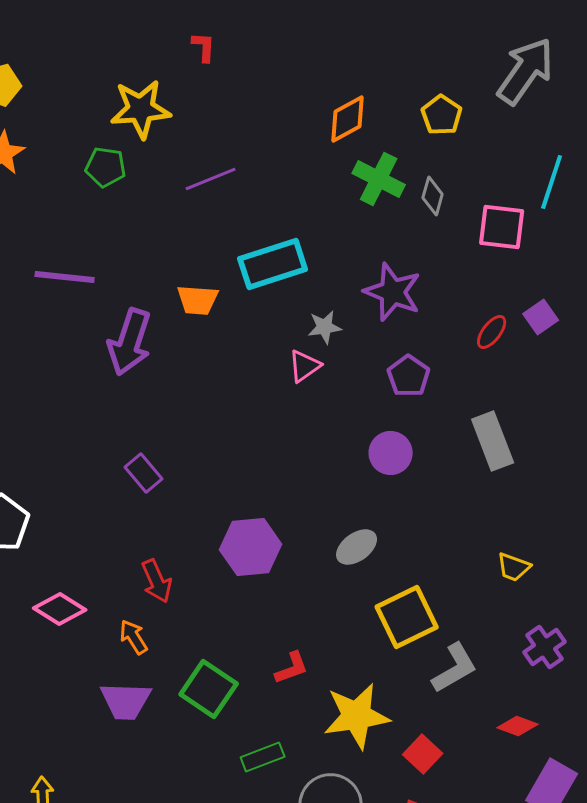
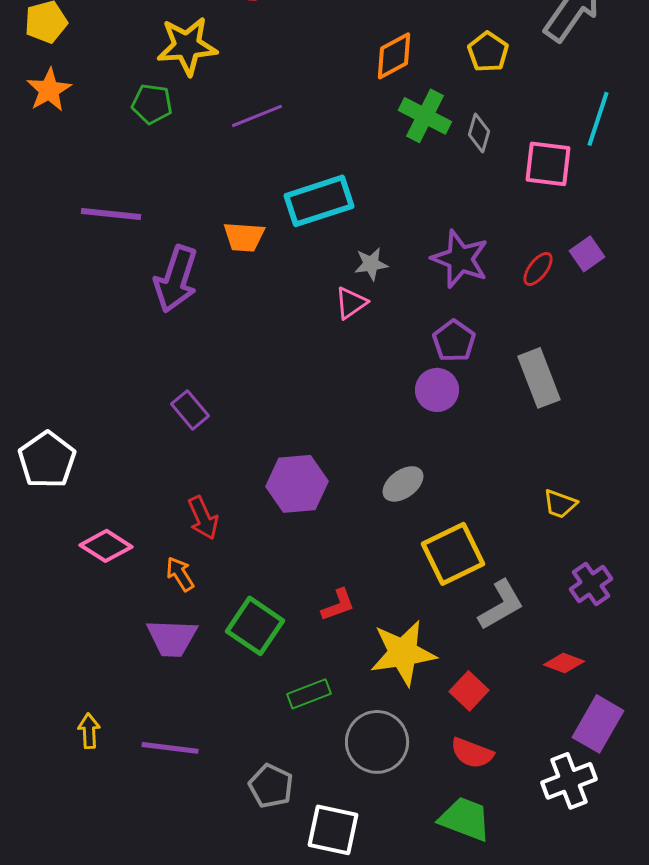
purple star: (393, 292) -> (460, 259), moved
purple pentagon: (409, 376) -> (454, 341), moved

